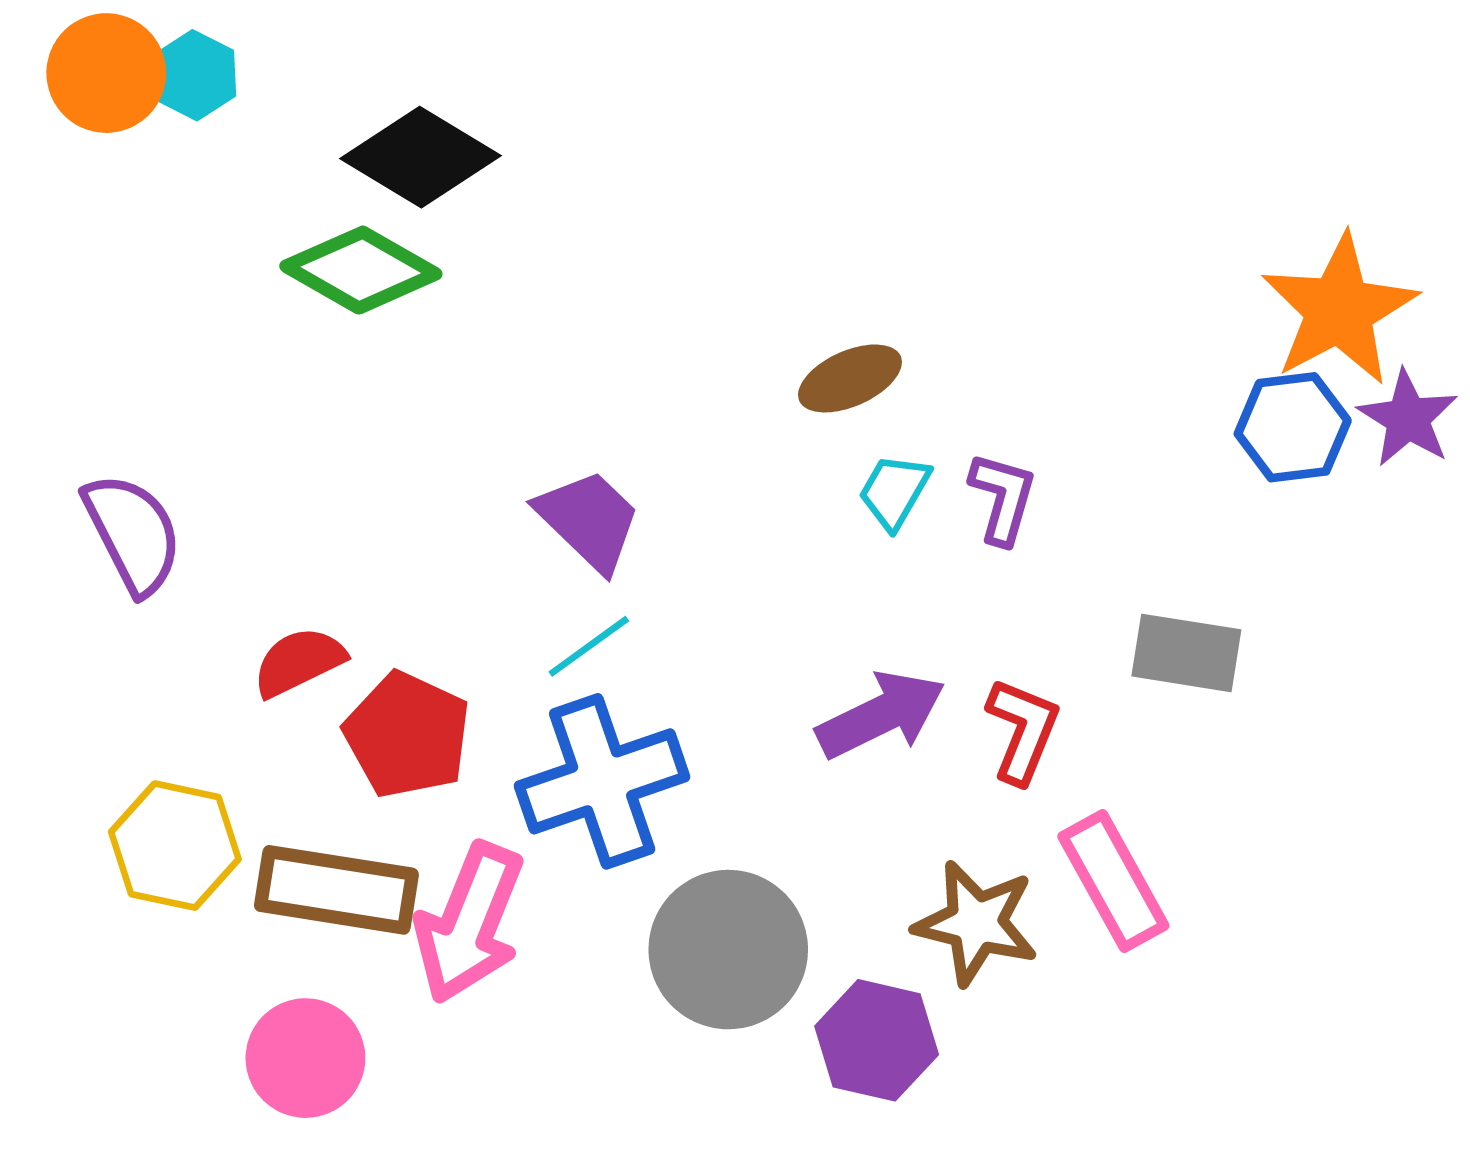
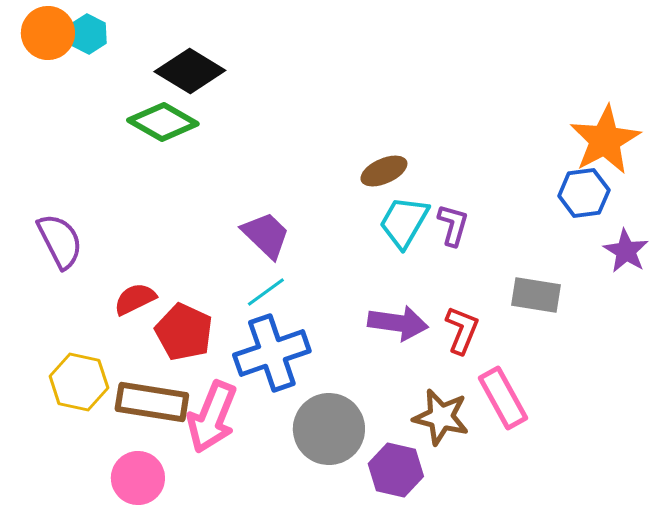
purple star: (1408, 418) -> (626, 251), moved
cyan trapezoid: (894, 491) -> (404, 222), size x1.5
purple arrow: (881, 715) -> (398, 323), turned 34

